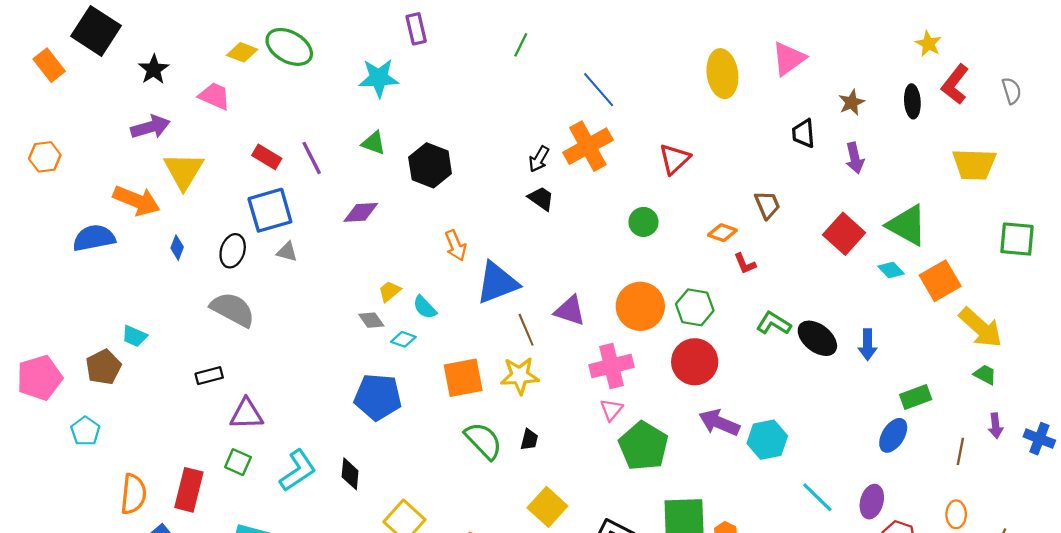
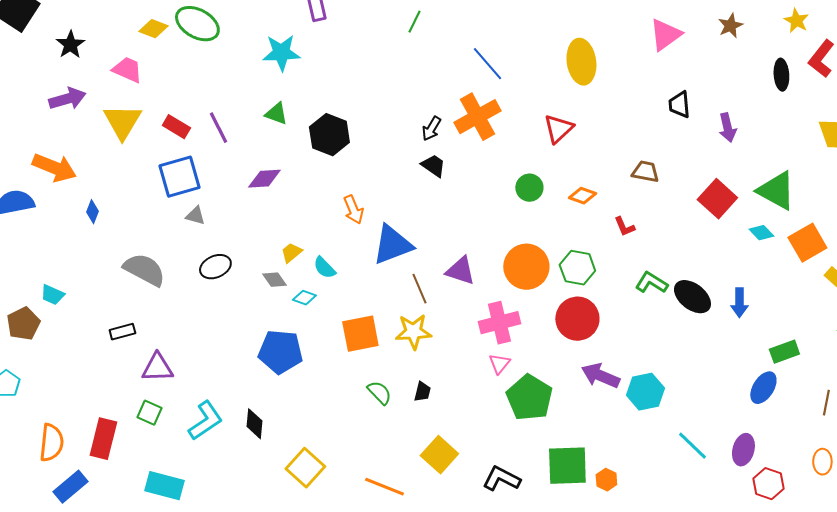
yellow ellipse: (722, 74) -> (581, 62), moved
brown star: (852, 102) -> (730, 26), moved
yellow triangle: (184, 171) -> (122, 122), moved
brown trapezoid: (767, 205) -> (645, 172), turned -56
orange diamond: (722, 233) -> (582, 196), moved
black ellipse: (233, 251) -> (215, 267), moved, turned 48
green semicircle: (483, 441) -> (379, 393), size x0.7

